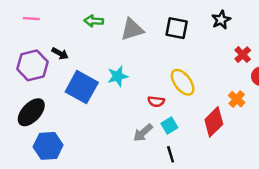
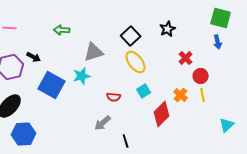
black square: (177, 28) -> (131, 36), turned 36
gray triangle: (132, 29) -> (94, 52), moved
yellow ellipse: (183, 82) -> (136, 62), moved
cyan square: (169, 125) -> (144, 91), moved

